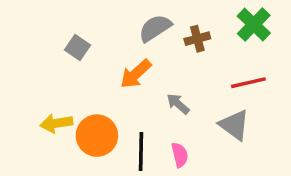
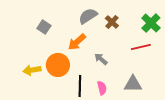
green cross: (254, 25) -> (151, 23), moved
brown cross: (197, 39) -> (112, 22), turned -32
gray triangle: (234, 125) -> (133, 84), moved, turned -36
orange circle: (97, 136) -> (58, 65), moved

